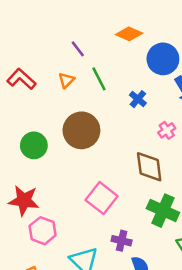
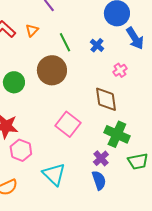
green line: (99, 79) -> (65, 42), moved
orange triangle: (66, 80) -> (32, 30), moved
purple cross: (122, 241) -> (101, 158), moved, turned 35

